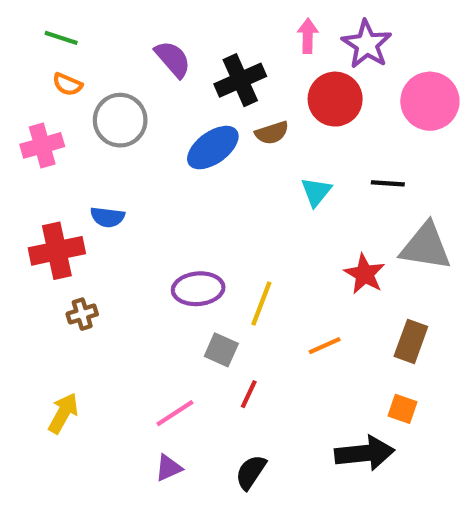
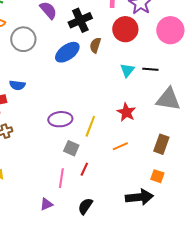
brown semicircle: (272, 133) -> (95, 45), turned 126
cyan triangle: (316, 192) -> (127, 70), moved
red star: (365, 274) -> (126, 112), moved
pink line: (175, 413) -> (61, 178), moved, turned -48

